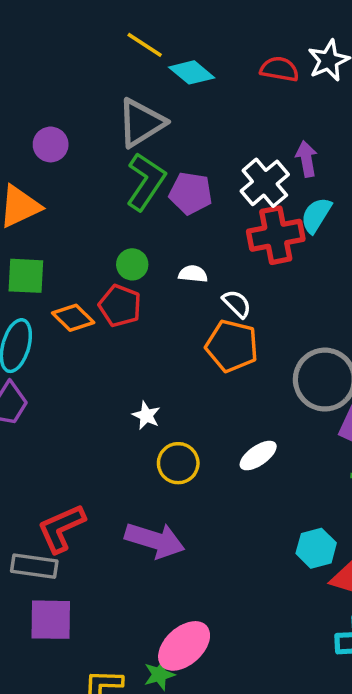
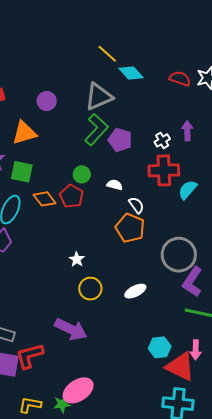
white cross: (265, 183) -> (162, 140), size x0.6
cyan semicircle: (316, 215) -> (188, 190), moved
red L-shape: (61, 528) -> (30, 356), moved

